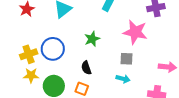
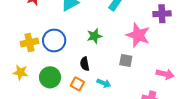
yellow star: (31, 75) -> (20, 72), moved
cyan arrow: (123, 79) -> (104, 83), moved

